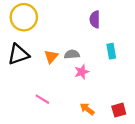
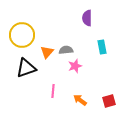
yellow circle: (24, 17) -> (22, 35), moved
black triangle: (18, 54) -> (26, 68), moved
pink line: (42, 99) -> (53, 91), moved, turned 64

